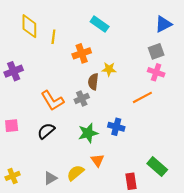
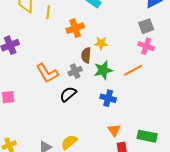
black semicircle: (46, 131) -> (68, 94), moved
green star: (88, 133) -> (103, 70), moved
orange triangle: (97, 160) -> (114, 130), moved
green rectangle: (157, 167) -> (147, 136), turned -30

